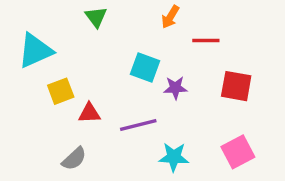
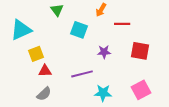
cyan square: (145, 68) -> (79, 30), moved
red triangle: (89, 113) -> (45, 71), moved

